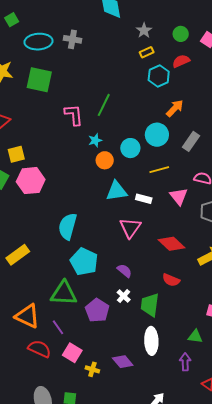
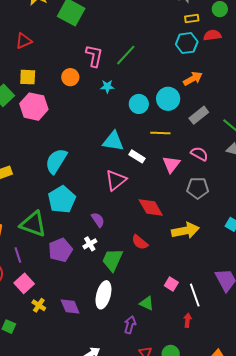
yellow rectangle: (147, 52) -> (192, 19), moved
orange circle: (105, 160) -> (70, 77), moved

